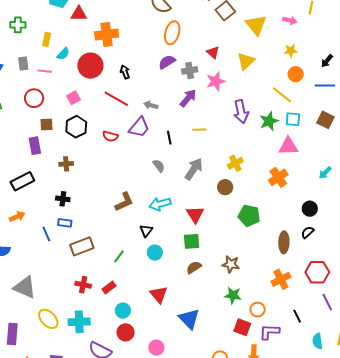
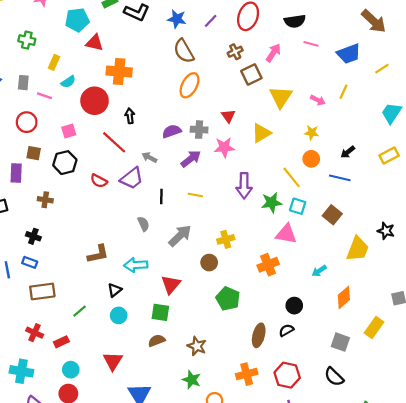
purple semicircle: (167, 62) -> (172, 131), moved

